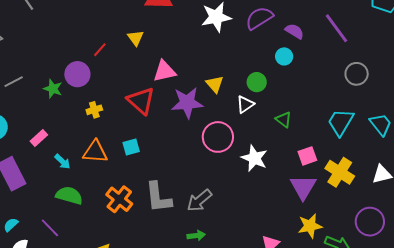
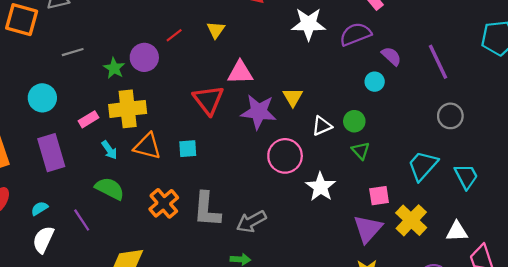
green circle: (257, 82) -> (354, 121), moved
yellow cross: (94, 110) -> (128, 109), moved, size x2.0

